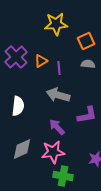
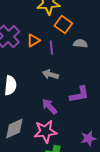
orange square: (86, 41) -> (63, 24), moved, turned -30
gray arrow: (58, 95) -> (50, 74), size x0.7

